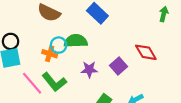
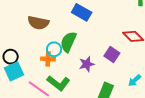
green semicircle: (76, 41) -> (68, 42), turned -50

